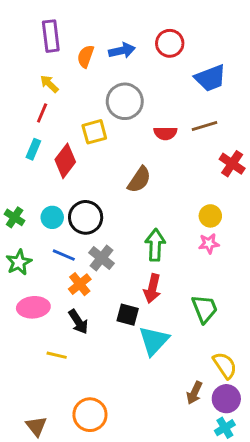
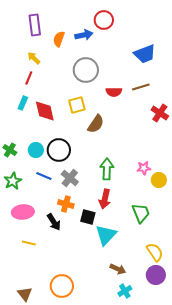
red circle: (170, 43) -> (104, 20), moved
yellow square: (94, 132) -> (77, 105), moved
red diamond: (65, 161) -> (45, 111), turned -50
yellow circle: (210, 216) -> (159, 180), moved
orange cross: (80, 284) -> (66, 204), moved, turned -35
yellow line: (57, 355) -> (29, 243), moved
brown arrow: (194, 393) -> (118, 269), moved, turned -91
cyan cross: (225, 428) -> (125, 291), moved

